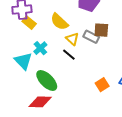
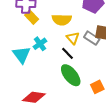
yellow semicircle: (59, 22) -> (62, 20), turned -48
green ellipse: (47, 81) -> (71, 75), moved

